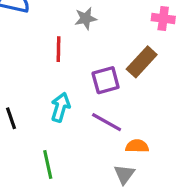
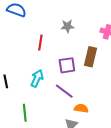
gray star: (86, 18) -> (67, 26), moved
brown rectangle: (142, 62) -> (91, 57), turned -36

